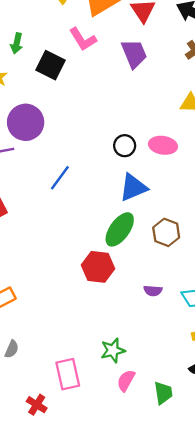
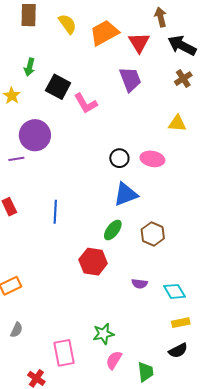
pink L-shape: (83, 39) -> (86, 103), moved
blue line: (60, 178) -> (55, 212), moved, turned -35
green ellipse: (120, 229) -> (113, 230), size x0.7

